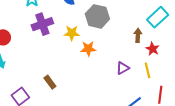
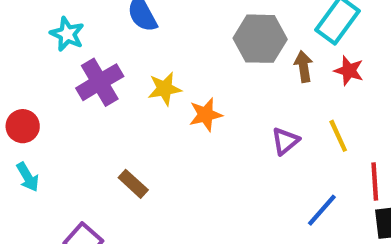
gray hexagon: (97, 16) -> (260, 39), moved
red star: (153, 49) -> (349, 71), moved
brown rectangle: (50, 82) -> (133, 184), moved

